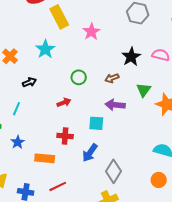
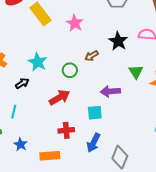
cyan star: (45, 49) -> (38, 62), moved
brown arrow: (112, 78) -> (92, 56), moved
red arrow: (64, 102) -> (59, 98), size x1.5

